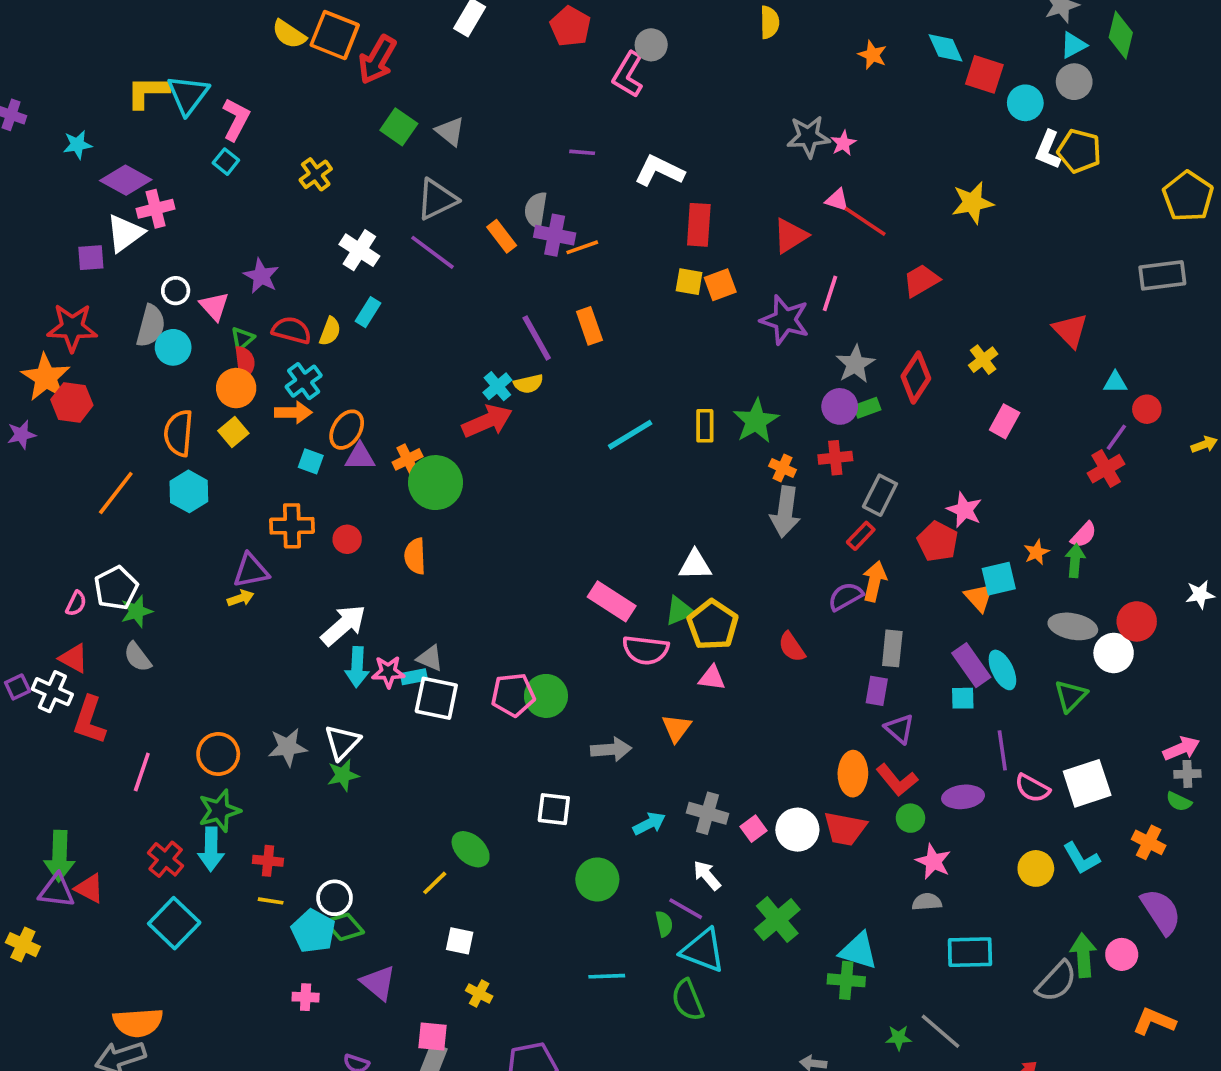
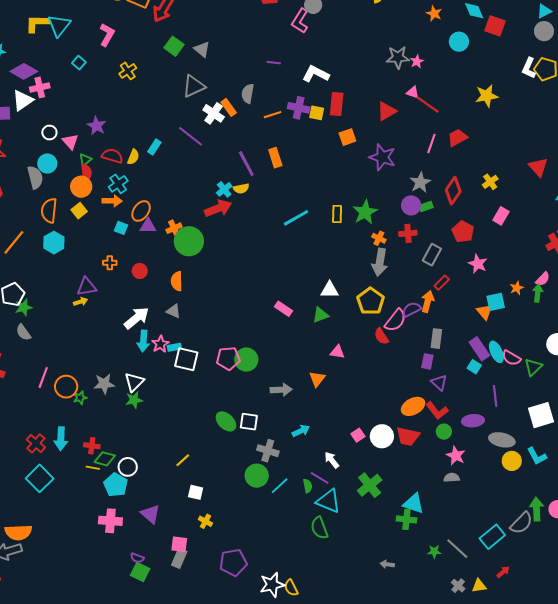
cyan circle: (1025, 103) -> (459, 42), moved
pink L-shape: (236, 119) -> (107, 35), moved
purple cross: (555, 235) -> (299, 108), moved
white cross: (359, 250) -> (214, 113), moved
purple line: (433, 252) -> (190, 136), moved
yellow square: (689, 282) -> (317, 113), moved
pink line: (830, 293) -> (431, 144), moved
gray semicircle: (151, 326) -> (35, 177), moved, turned -30
orange cross: (292, 526) -> (110, 263), size x0.6
red rectangle: (861, 536) -> (442, 283), moved
red pentagon: (938, 542) -> (463, 232), moved
pink rectangle: (612, 601) -> (284, 309), size x0.7
yellow pentagon: (713, 625) -> (371, 301), moved
gray ellipse: (1073, 626) -> (502, 440), moved
pink semicircle: (646, 650) -> (395, 320), moved, turned -60
gray triangle: (430, 658) -> (174, 311), moved
pink star: (388, 672) -> (160, 344), turned -30
cyan square: (963, 698) -> (474, 367), turned 32
pink line: (142, 772) -> (43, 377), moved
orange ellipse: (853, 774) -> (413, 406), turned 60
pink semicircle: (1032, 788) -> (511, 358), moved
green star: (219, 811) -> (80, 398), moved, size x0.6
gray cross: (707, 813) -> (268, 451), moved
green ellipse: (471, 849) -> (226, 421), moved
green circle: (597, 879) -> (257, 476), moved
green diamond: (344, 927) -> (105, 459), moved, turned -35
cyan rectangle: (970, 952) -> (492, 537), moved, turned -40
cyan line: (607, 976) -> (280, 486), moved, turned -42
pink cross: (306, 997) -> (110, 521), size x1.6

